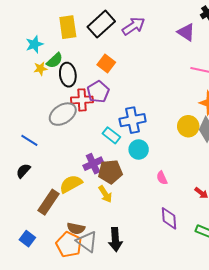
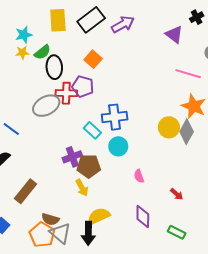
yellow star: (40, 69) -> (22, 53), moved
purple pentagon: (98, 92) -> (83, 86), turned -30
yellow semicircle: (71, 184) -> (99, 216), moved

